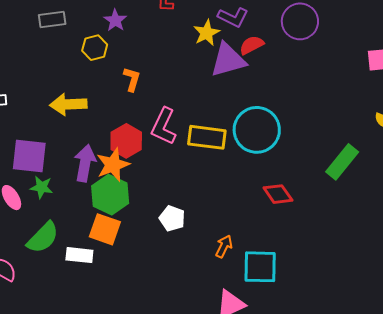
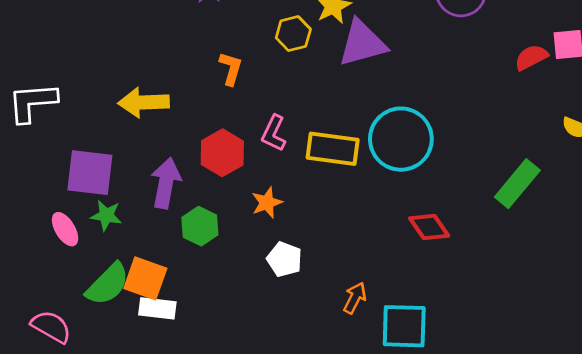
red semicircle: (252, 45) -> (531, 57), moved
yellow hexagon: (95, 48) -> (293, 34), moved
pink L-shape: (164, 126) -> (274, 133), size x0.7
orange star: (113, 165) -> (267, 203), moved, size x0.7
green hexagon: (110, 195) -> (200, 226), size x0.7
orange square: (105, 229) -> (145, 278), moved

